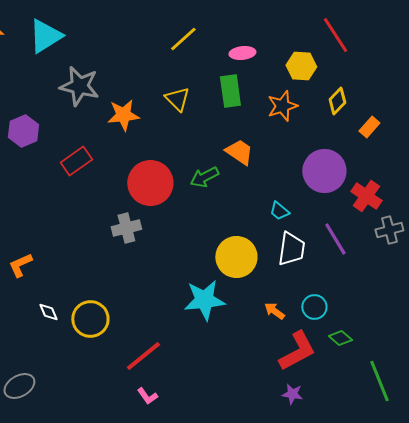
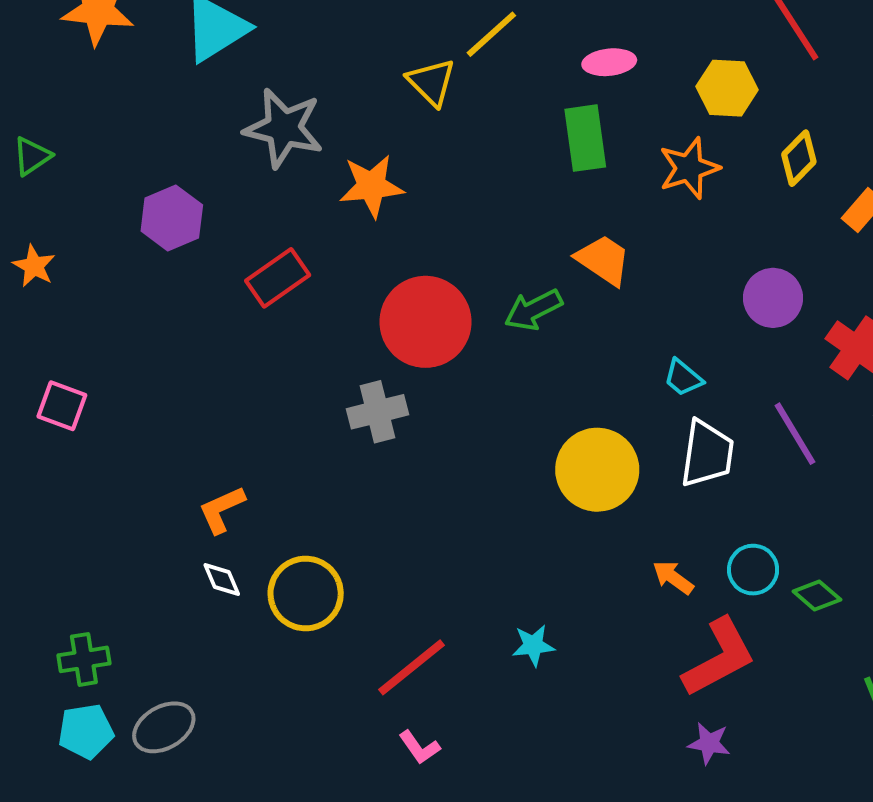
yellow triangle: (177, 99) -> (431, 82), moved
purple circle: (324, 171) -> (773, 298), size x0.7
orange L-shape: (20, 265) -> (222, 510), moved
cyan star: (204, 300) -> (533, 645), moved, size x0.5
green diamond: (340, 338) -> (817, 596), moved

